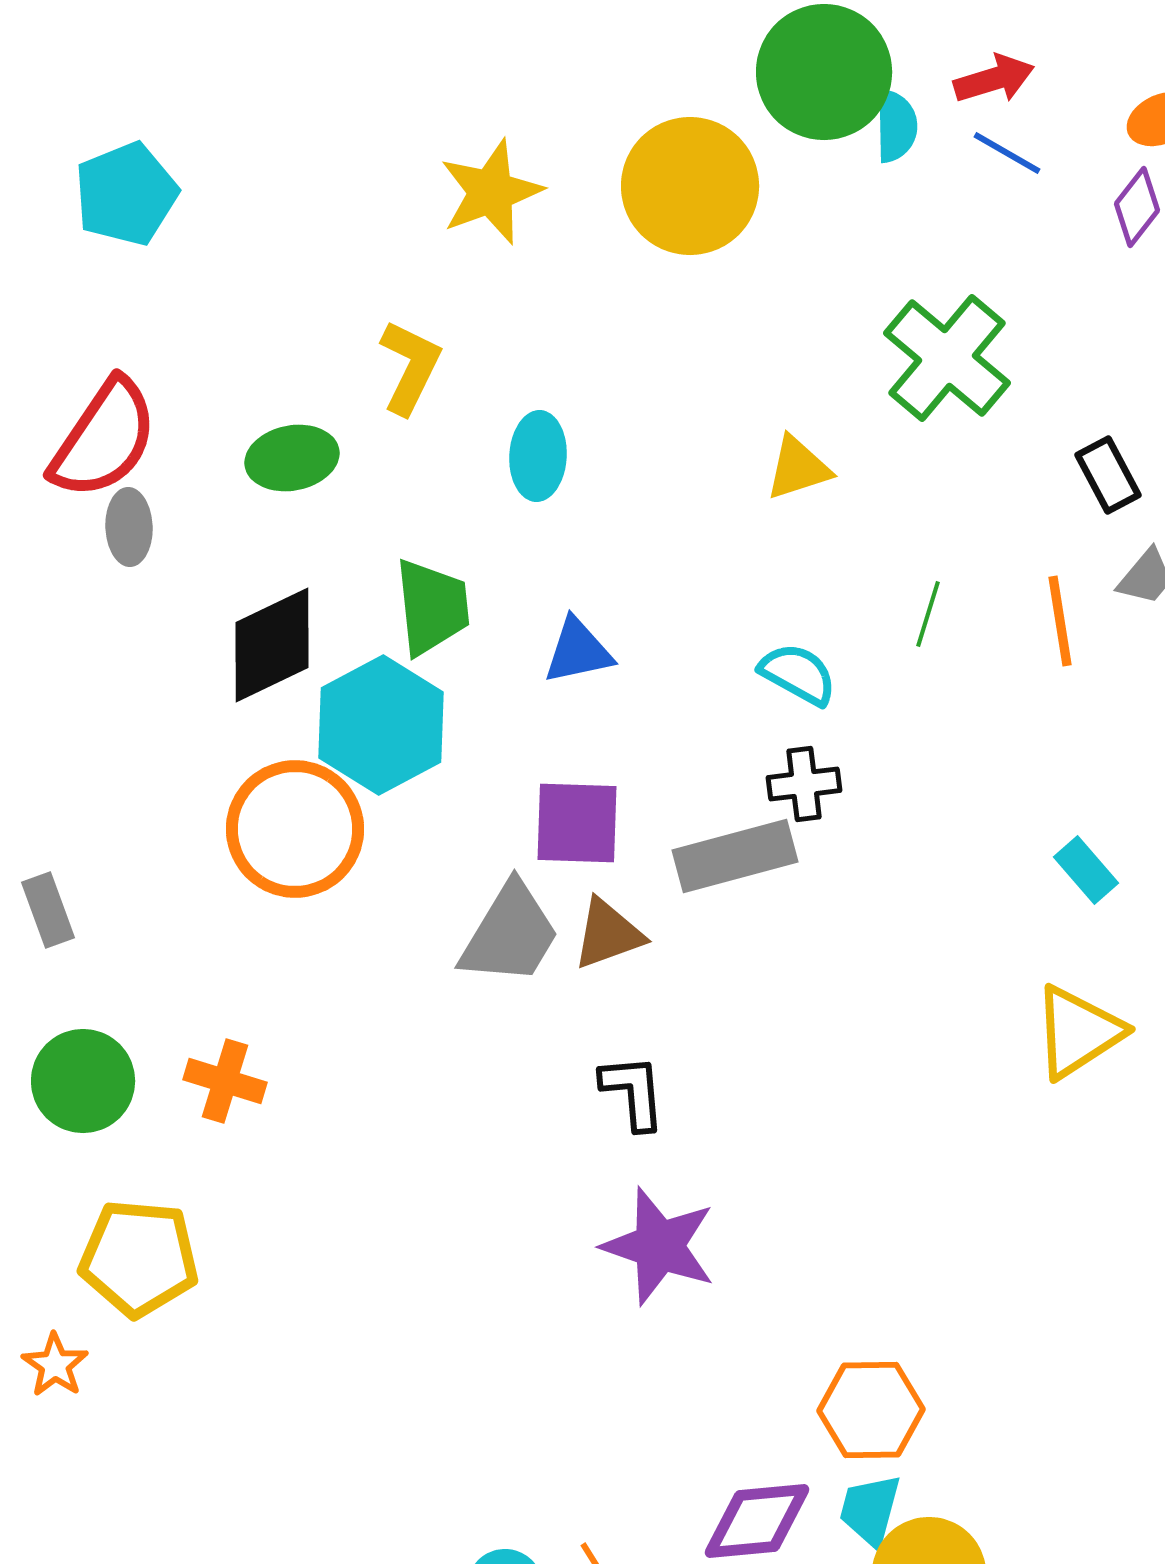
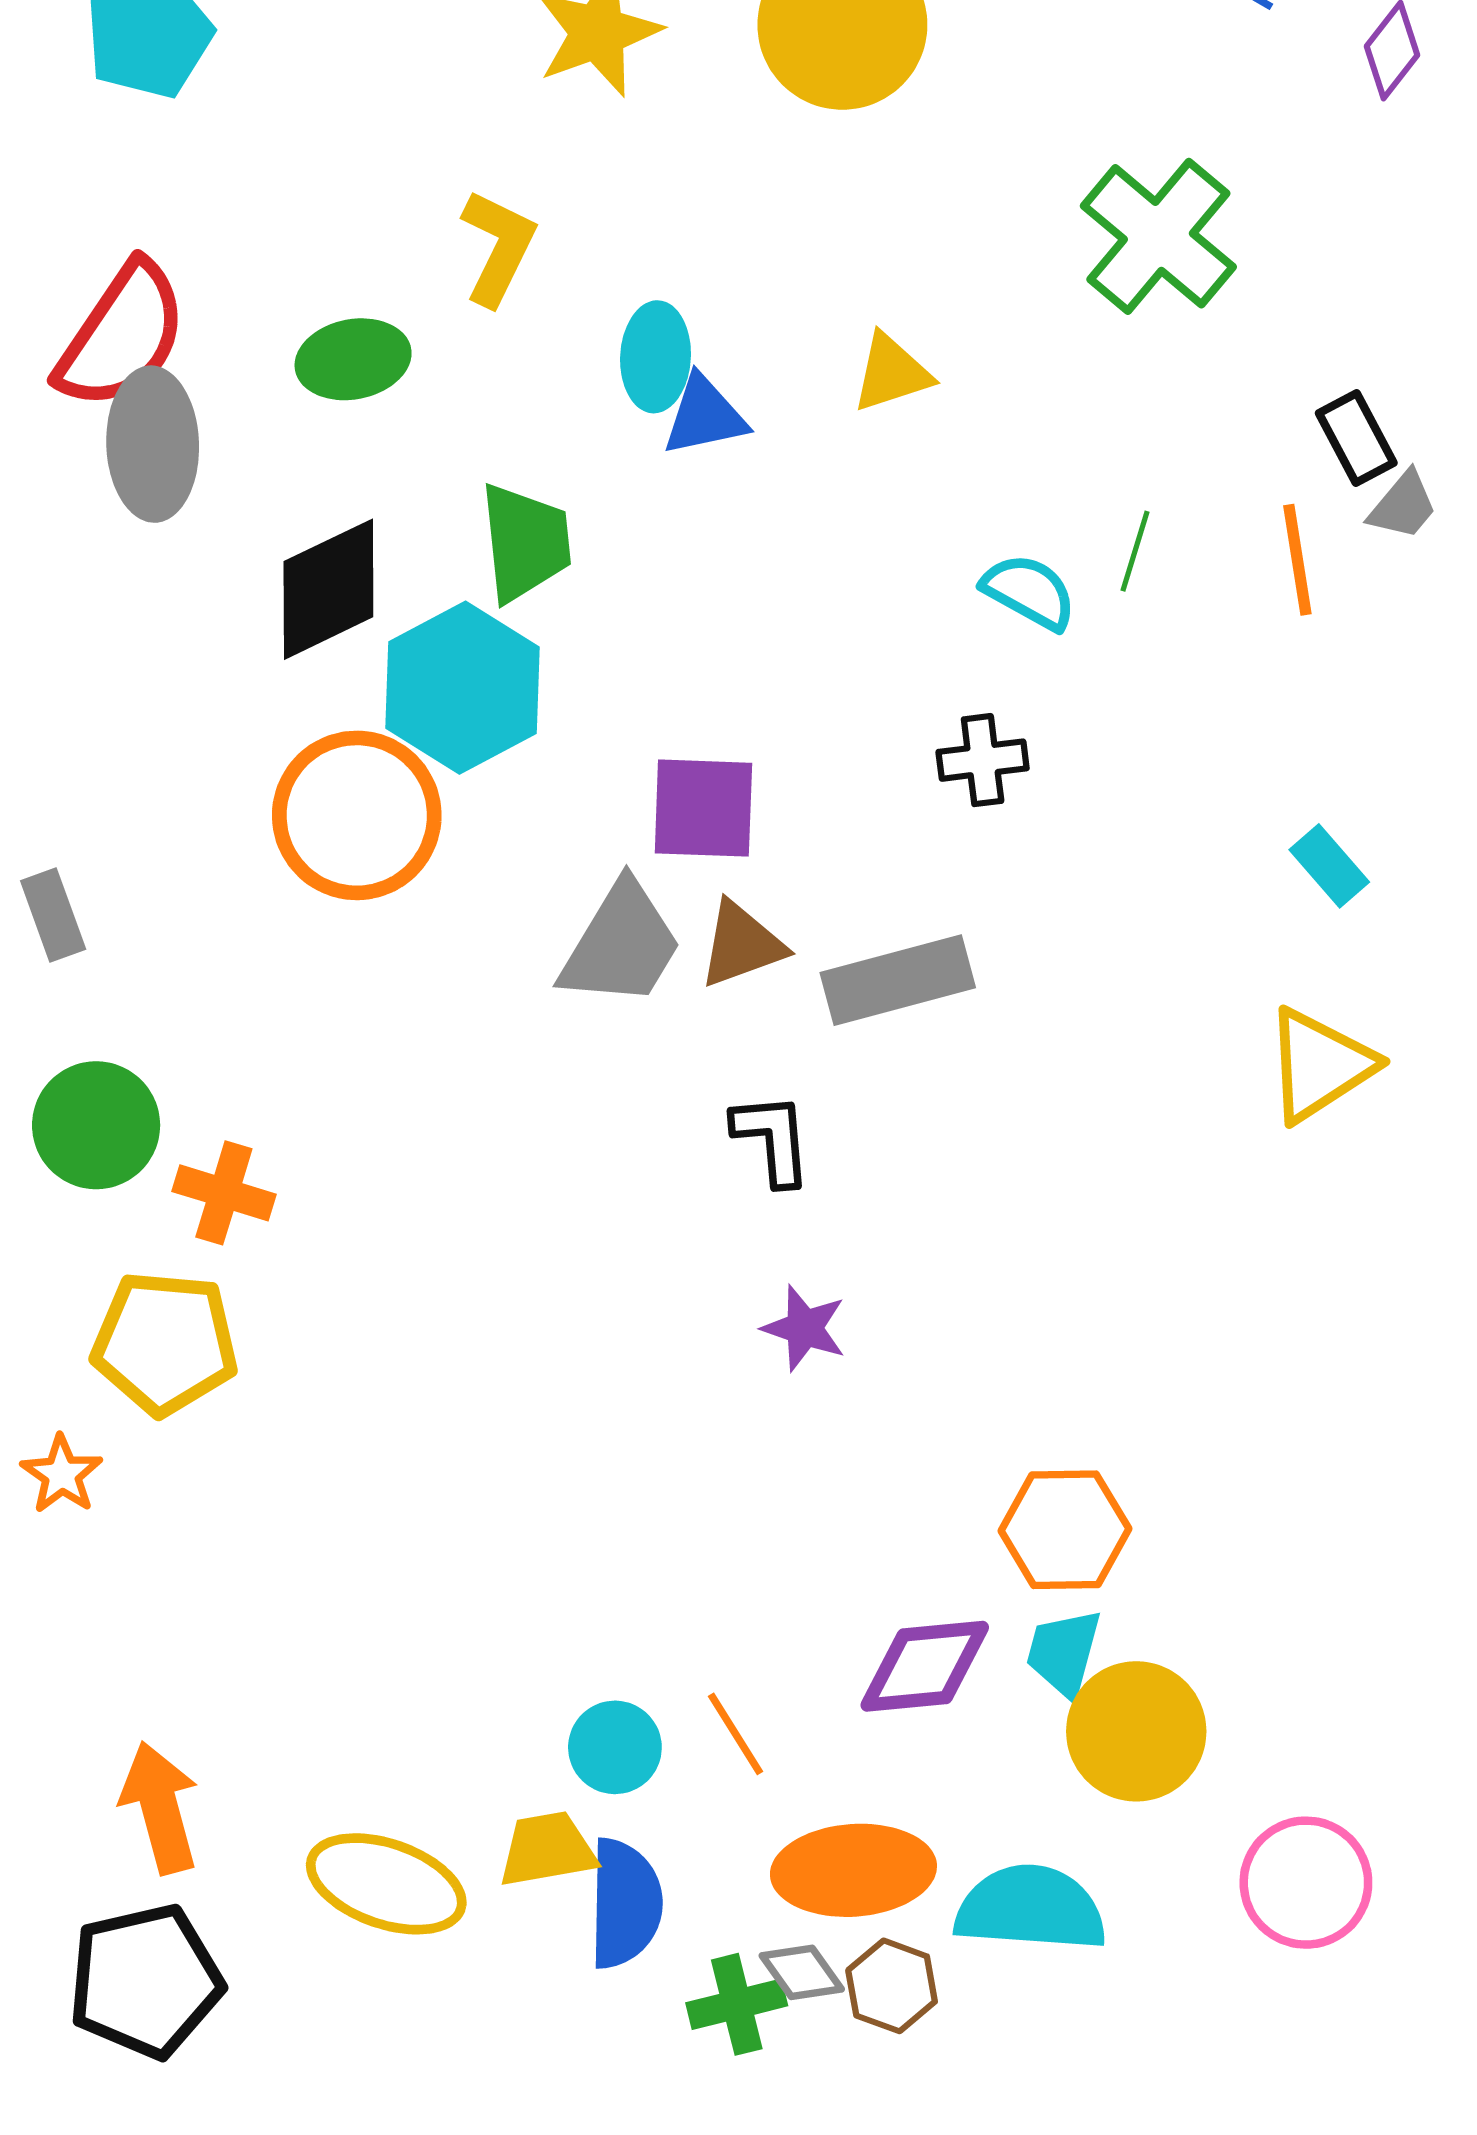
yellow triangle: (798, 468) -> (892, 373), moved
black rectangle: (1108, 475) -> (1356, 438), moved
gray ellipse: (129, 527) -> (153, 444), size x1.6
blue triangle: (578, 651) -> (705, 416), moved
cyan semicircle: (798, 674) -> (1029, 592), moved
gray rectangle: (735, 856) -> (898, 980), moved
orange cross: (225, 1081) -> (224, 1193), moved
purple star: (659, 1246) -> (804, 1328), size x0.6

